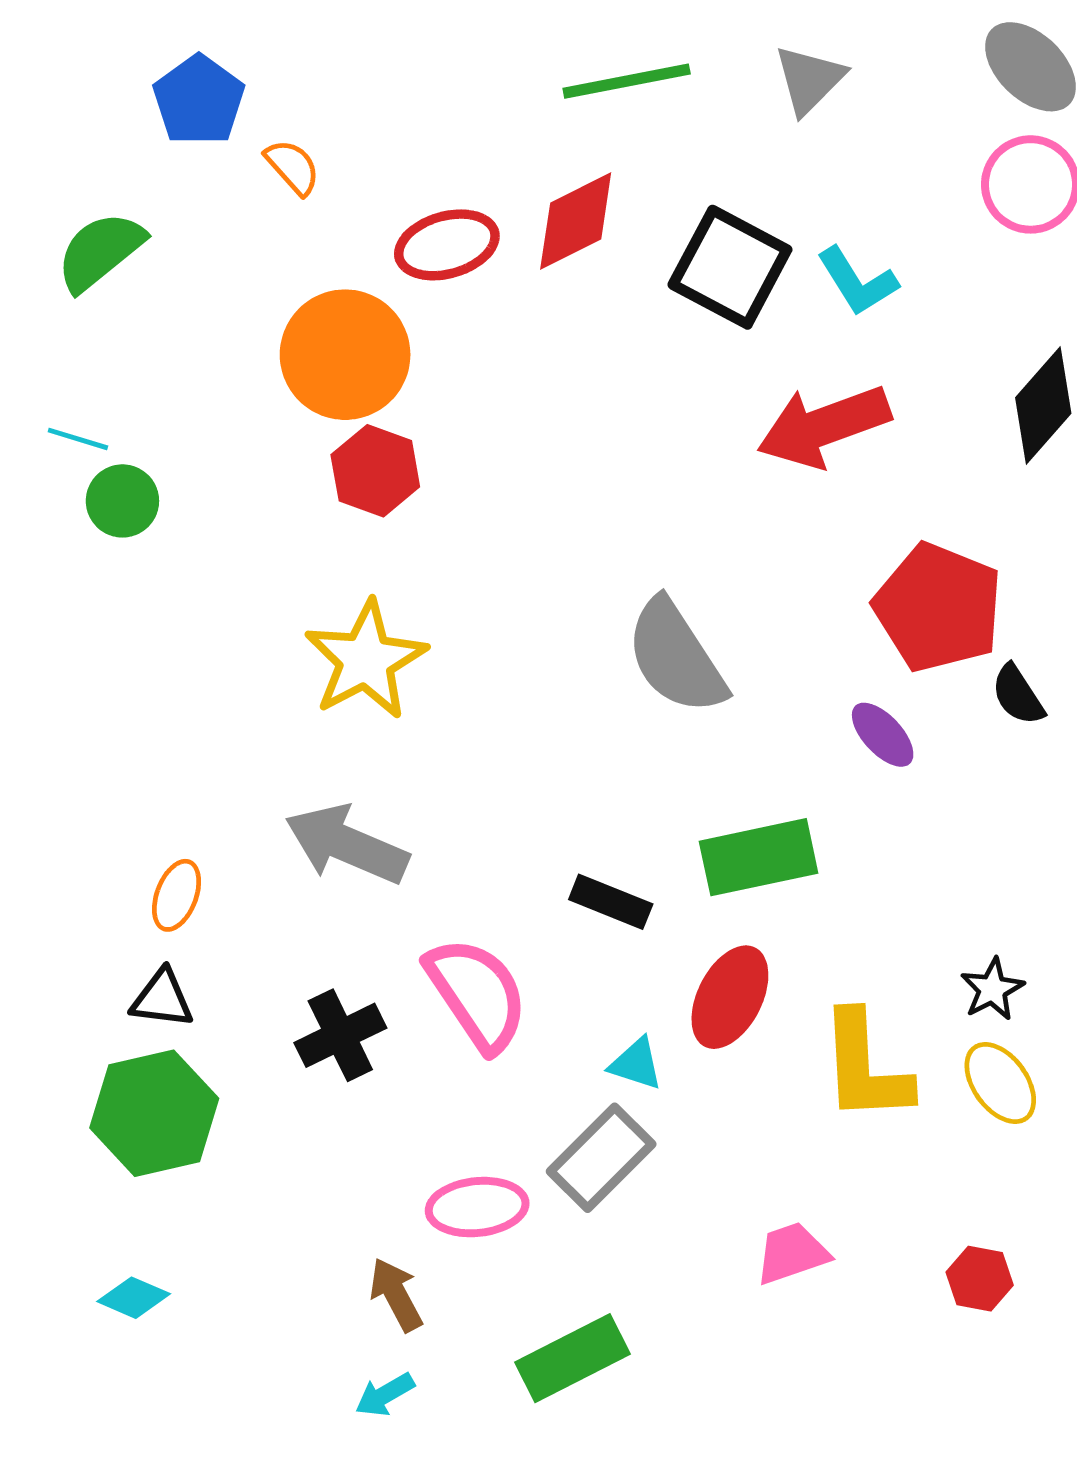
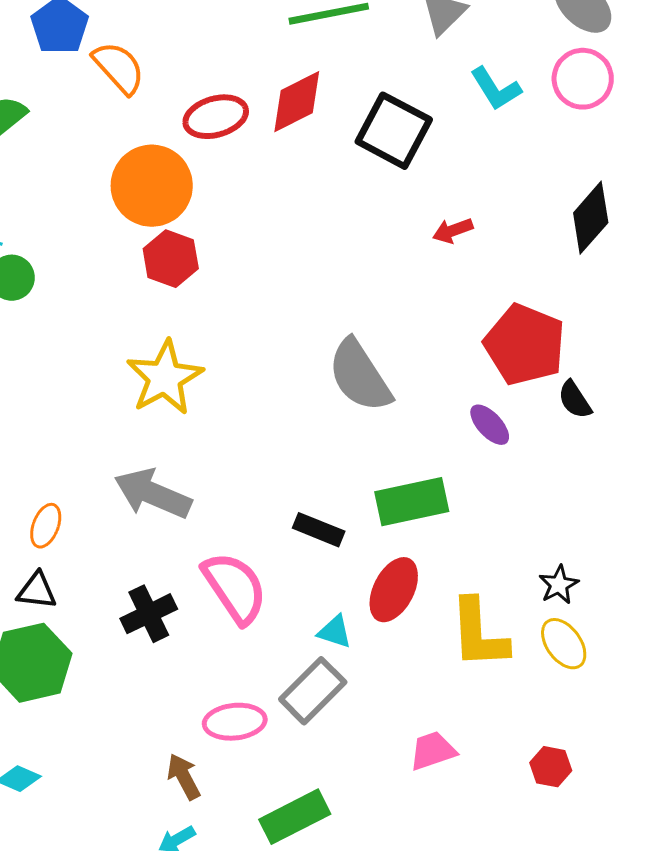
orange semicircle: (293, 167) -> (119, 68), size x1.5
cyan L-shape: (857, 281) -> (496, 89), moved
red arrow: (824, 426) -> (453, 231), size x0.5

